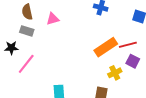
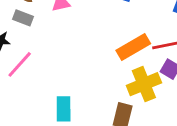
yellow cross: (115, 73) -> (144, 84), size x1.6

